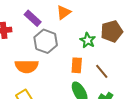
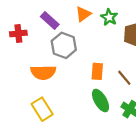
green star: (88, 40) -> (109, 17), moved

